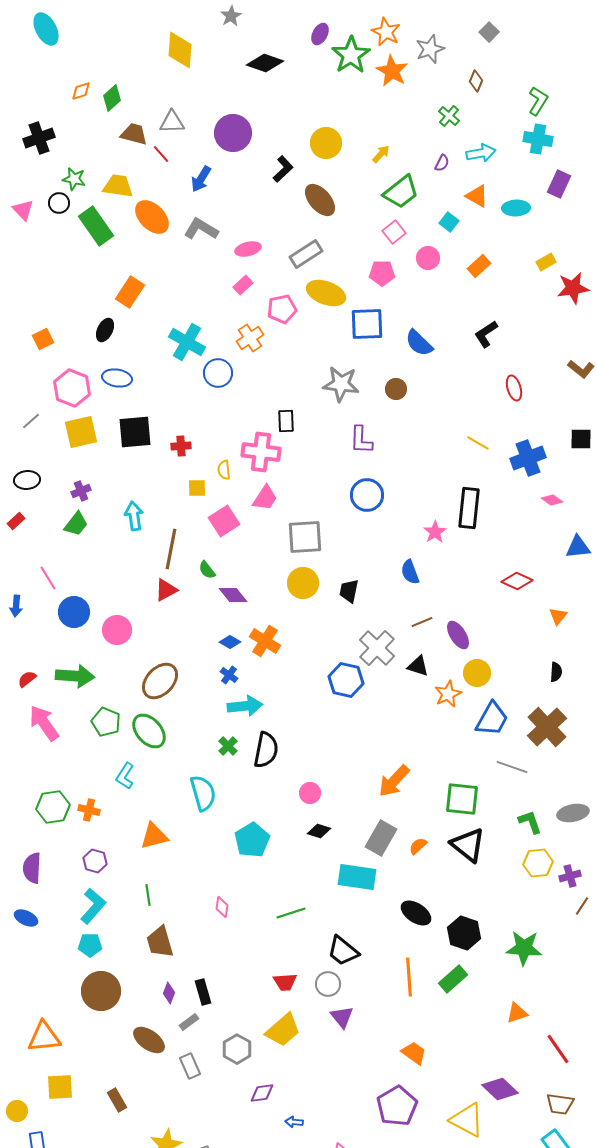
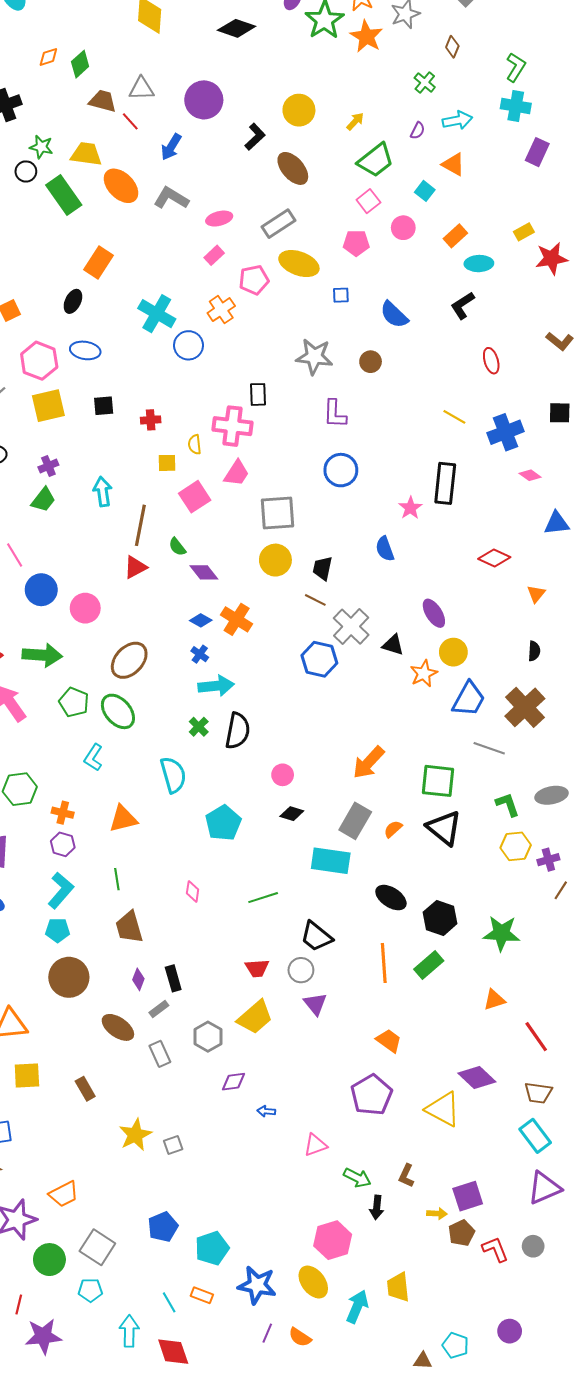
cyan ellipse: (516, 208) -> (479, 264), moved
blue square: (367, 324) -> (341, 295), size x0.5
black square: (135, 432) -> (104, 406), size x0.6
brown line: (422, 622) -> (315, 600), moved, turned 50
orange cross: (89, 810) -> (63, 813), moved

